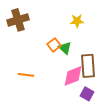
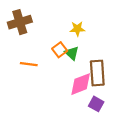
yellow star: (77, 21) -> (77, 29), moved
orange line: (26, 75) -> (29, 64), moved

